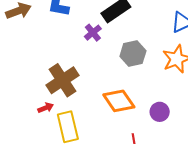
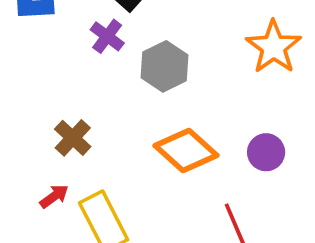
gray hexagon: (133, 54) -> (165, 66), moved
brown cross: (63, 80) -> (73, 138), size x0.6

